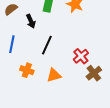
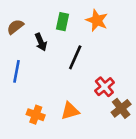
black line: (47, 45) -> (75, 57), moved
orange cross: (27, 70) -> (36, 115), moved

